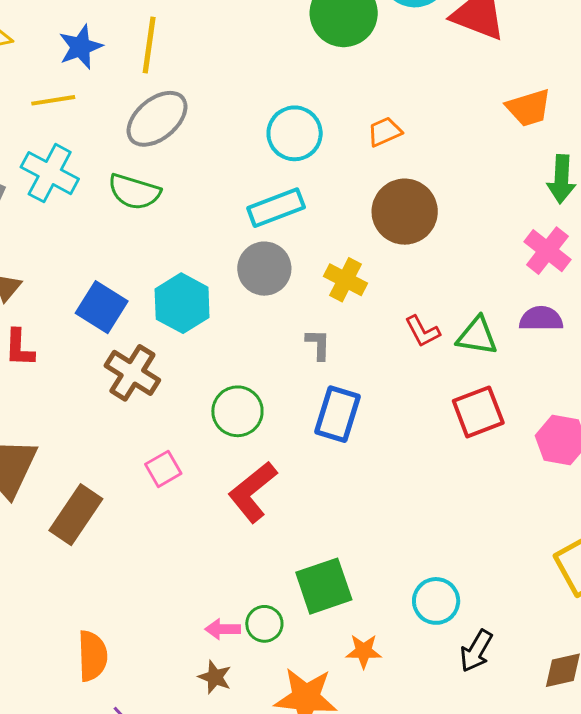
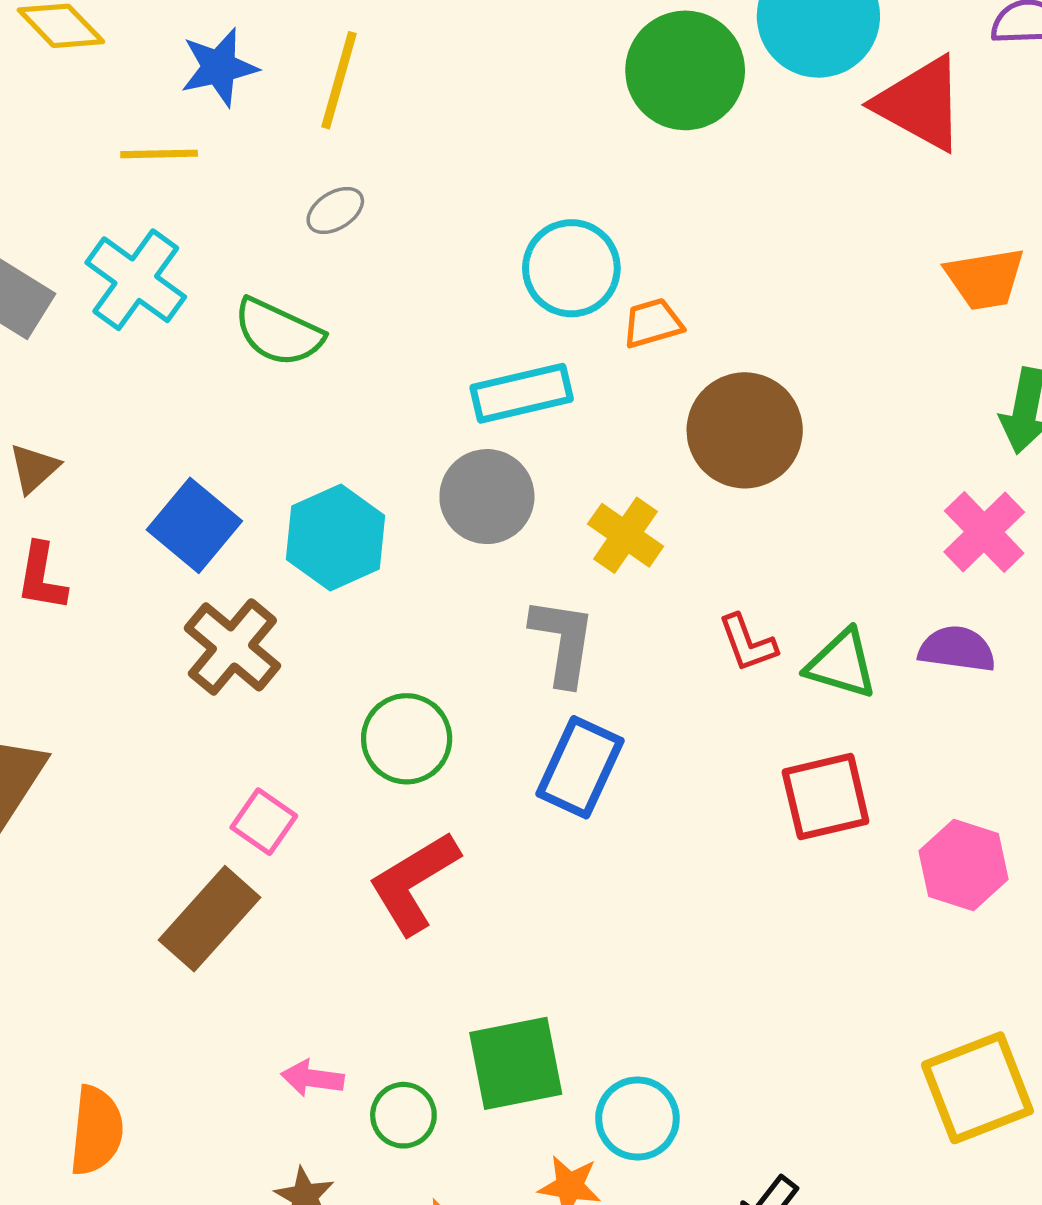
gray ellipse: (157, 119) -> (335, 210), size x0.5
orange trapezoid: (385, 132) -> (653, 323), moved
gray L-shape: (318, 344) -> (563, 641), size x1.6
pink square: (163, 469) -> (264, 822), turned -33
brown rectangle: (76, 515) -> (210, 919), moved
cyan circle: (436, 601) -> (637, 1119), moved
pink arrow: (223, 629) -> (312, 1078), moved

